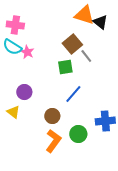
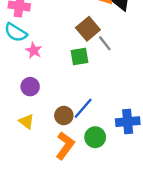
pink star: (27, 52) -> (34, 50), moved
blue line: (73, 94) -> (83, 108), moved
yellow triangle: (13, 112) -> (26, 122), moved

